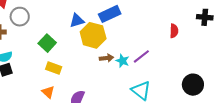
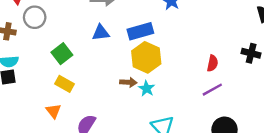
yellow hexagon: (93, 35) -> (146, 57), moved
purple line: (141, 56) -> (212, 90), moved

